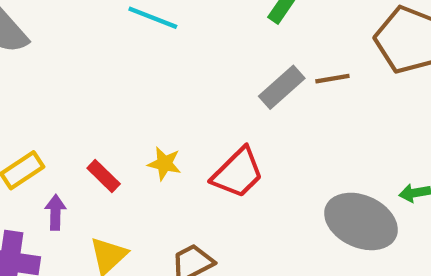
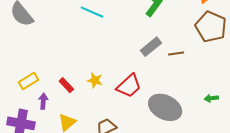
brown line: (332, 79) -> (176, 53), moved
gray ellipse: (361, 221) -> (165, 107), moved

